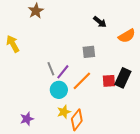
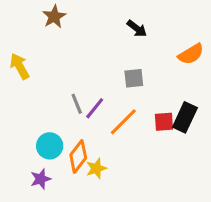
black arrow: (100, 22) -> (137, 29), moved
cyan circle: (59, 90) -> (50, 146), moved
orange diamond: (77, 120) -> (78, 156), moved

